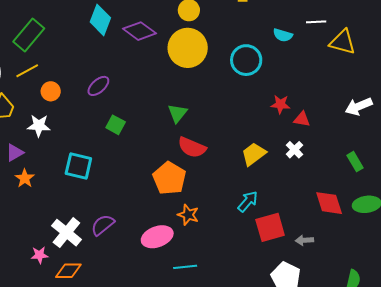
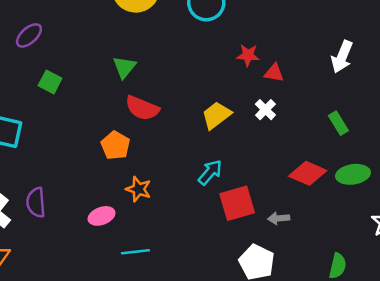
white arrow: (359, 106) -> (342, 57), turned -44
orange pentagon: (169, 178) -> (115, 145), size x0.7
red diamond: (329, 203) -> (308, 173), turned -48
purple semicircle: (103, 225) -> (36, 202), turned -55
pink ellipse: (157, 237) -> (102, 216), size x0.7

